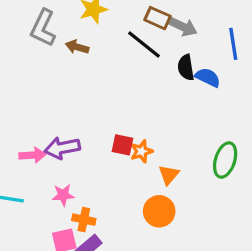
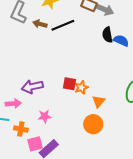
black line: (144, 44) -> (63, 25), moved, turned -60
pink arrow: (32, 155) -> (13, 104), moved
pink star: (63, 195) -> (45, 116), moved
orange cross: (84, 220) -> (21, 129), moved

